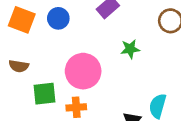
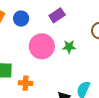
pink circle: (83, 71) -> (42, 46), moved

